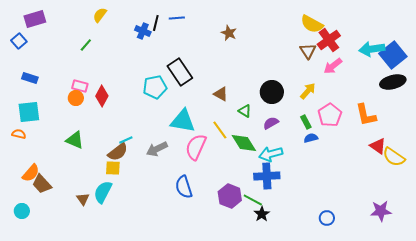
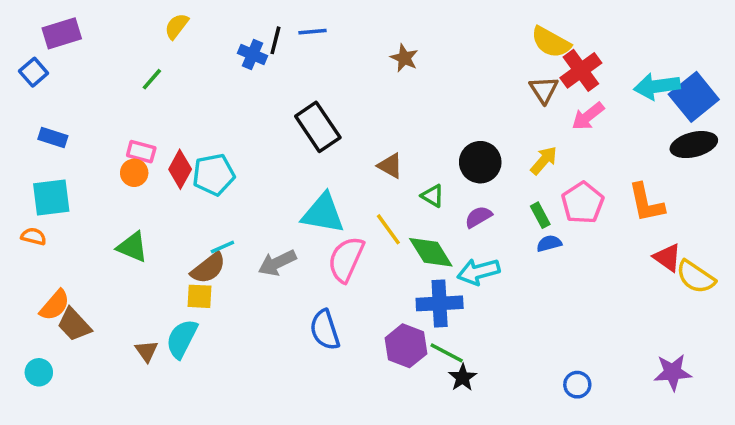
cyan pentagon: (155, 87) -> (214, 175), moved
blue cross: (267, 176) -> (440, 303), moved

